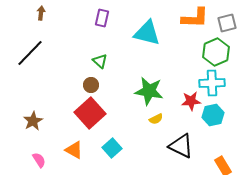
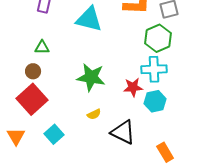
green triangle: (100, 61) -> (42, 47), turned -42
yellow semicircle: (156, 119) -> (94, 114), moved
orange triangle: (74, 150) -> (16, 136), turned 30

